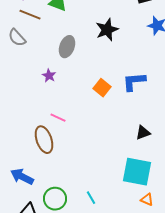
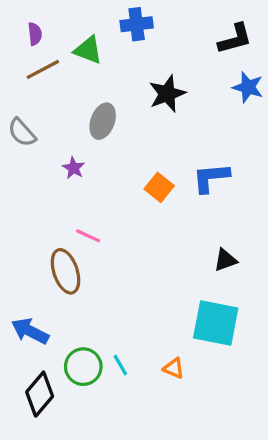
brown line: (30, 15) -> (43, 69), turned -50
gray semicircle: (17, 38) -> (22, 132), moved
cyan line: (91, 198) -> (120, 365), moved
orange triangle: (147, 200) -> (174, 368), moved

